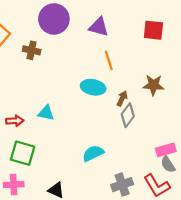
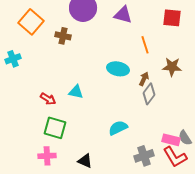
orange line: (109, 60) -> (145, 45), moved
red arrow: (15, 121) -> (48, 99), turned 35
pink rectangle: (166, 150) -> (171, 140), moved, turned 30

